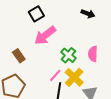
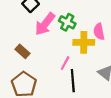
green cross: (68, 55) -> (67, 22), moved
yellow cross: (74, 77) -> (84, 42), moved, turned -30

